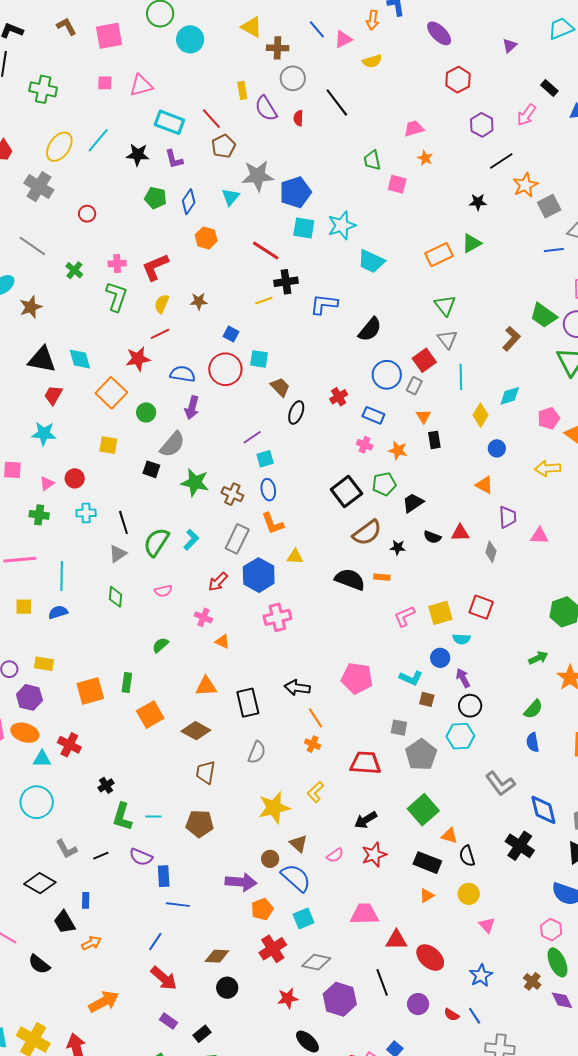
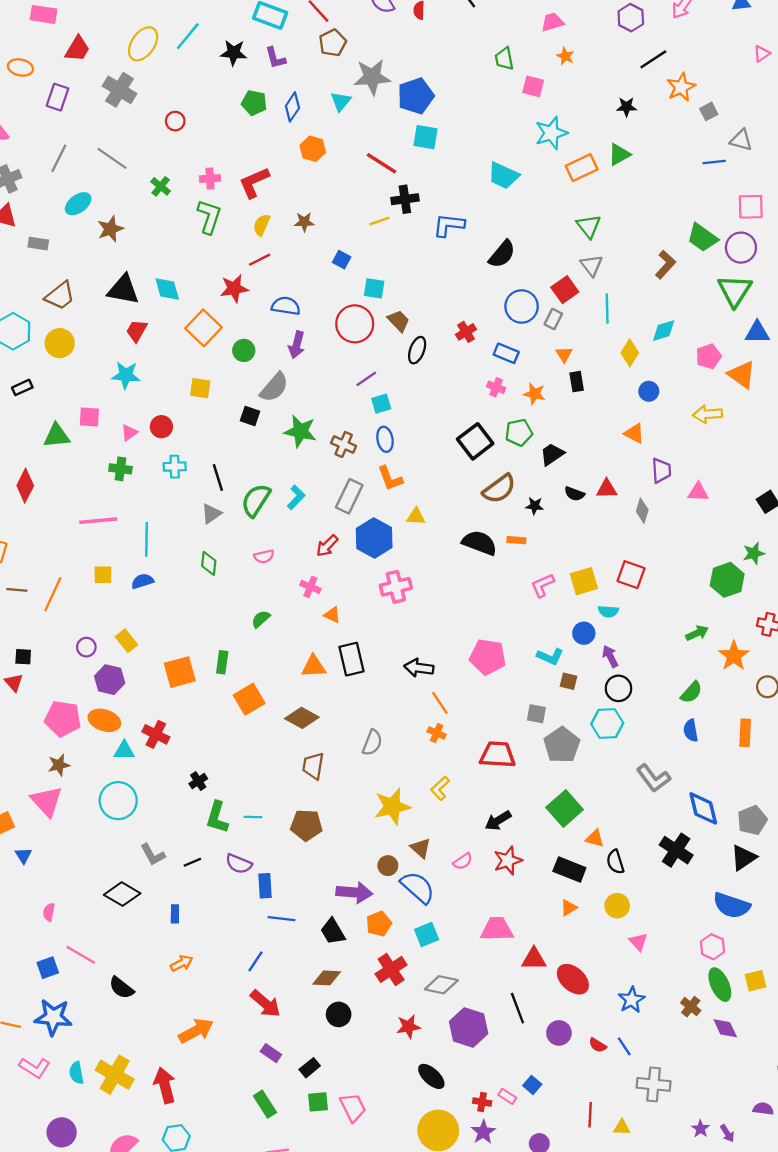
gray square: (549, 206) -> (709, 111), size x0.7
cyan star: (342, 225) -> (551, 133), moved
red circle: (225, 369) -> (355, 324), moved
yellow rectangle: (44, 664) -> (126, 641), turned 42
black rectangle: (248, 703) -> (351, 659), moved
black trapezoid: (64, 922) -> (333, 931), moved

